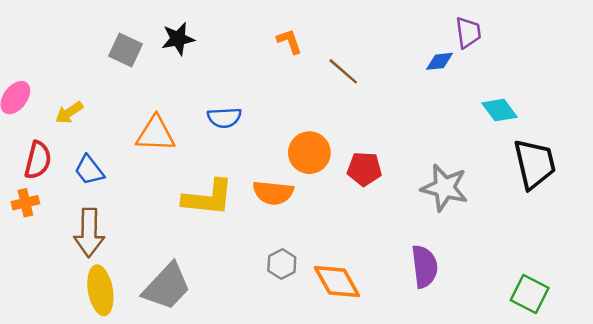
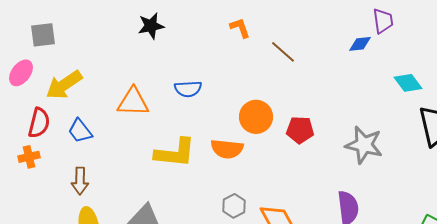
gray square: (125, 50) -> (43, 35), moved, turned -32
yellow arrow: (69, 113) -> (64, 85), size x1.6
brown arrow: (89, 233) -> (80, 181), size x0.7

